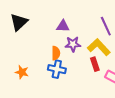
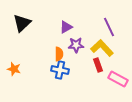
purple triangle: (63, 26) -> (66, 27), turned -32
orange star: (22, 72) -> (14, 69), moved

